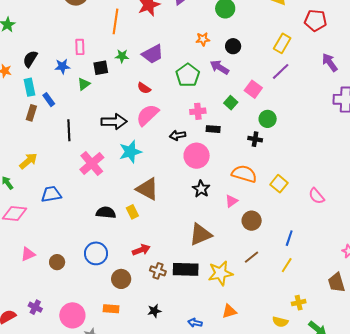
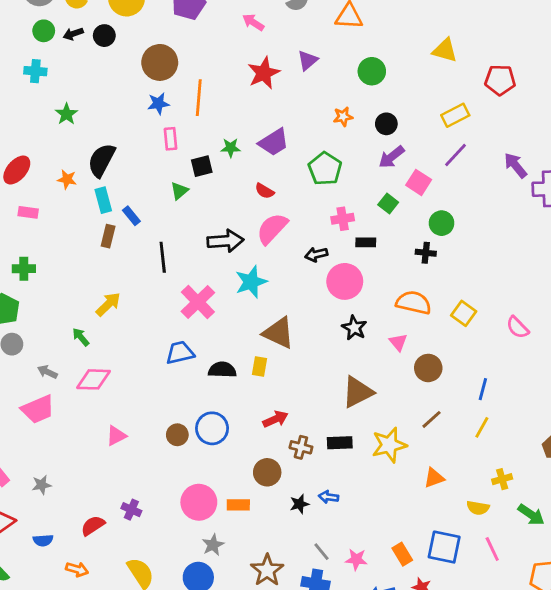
orange line: (116, 21) -> (199, 98), moved
yellow rectangle: (282, 43) -> (455, 115), turned 36
black semicircle: (30, 59) -> (102, 160), size x1.4
purple arrow: (330, 62) -> (516, 165), moved
blue star: (62, 66) -> (158, 104), moved
purple arrow: (219, 67) -> (391, 157), moved, turned -66
blue trapezoid: (51, 194) -> (180, 353), moved
pink triangle: (231, 201) -> (398, 342), turned -32
yellow rectangle: (132, 212) -> (259, 366), turned 40
brown circle: (57, 262) -> (177, 435), moved
black rectangle: (186, 269) -> (340, 443), size x0.7
brown circle: (121, 279) -> (267, 472), moved
orange triangle: (229, 311) -> (434, 478), moved
pink circle: (72, 315) -> (199, 502), moved
blue arrow: (195, 323) -> (329, 497), moved

